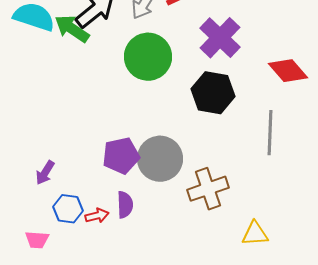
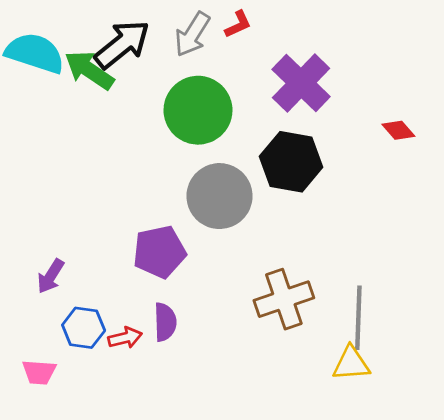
red diamond: (288, 71) -> (398, 130), size x0.6
gray line: (270, 133) -> (358, 318), moved
gray circle: (160, 159) -> (219, 196), moved

